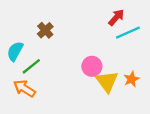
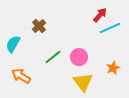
green line: (31, 66) -> (53, 57), moved
yellow triangle: (107, 81) -> (83, 82), moved

